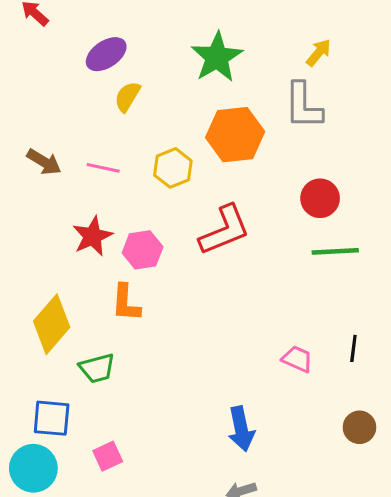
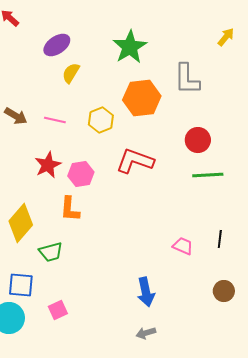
yellow arrow: (319, 53) -> (226, 37), moved
red L-shape: (224, 230) -> (135, 161), turned -138

